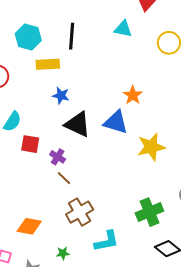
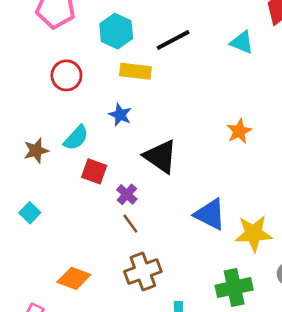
black line: (72, 36) -> (173, 40), turned 48
blue star: (61, 96) -> (120, 115), moved
blue triangle: (116, 122) -> (210, 214), moved
yellow star: (151, 147) -> (254, 233), moved

